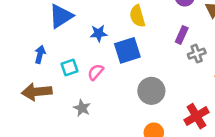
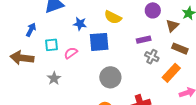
yellow semicircle: (137, 16) -> (113, 17), turned -60
purple rectangle: (182, 35) -> (144, 40), turned 40
gray cross: (197, 54) -> (152, 57), turned 32

